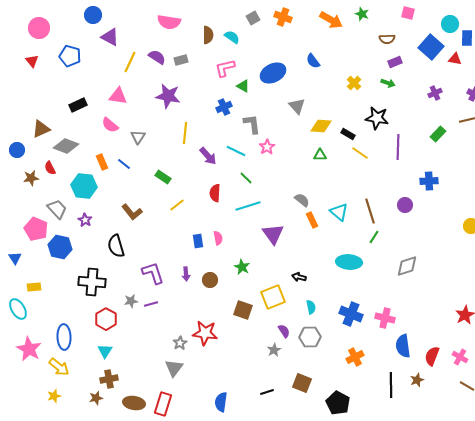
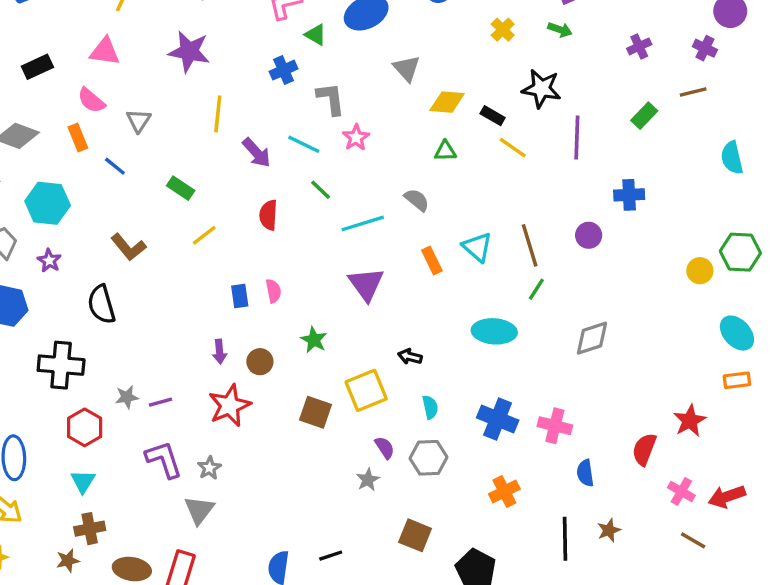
orange rectangle: (102, 162) -> (78, 138), moved
gray semicircle: (302, 200) -> (417, 200), moved
cyan line: (248, 206) -> (363, 223), moved
purple L-shape: (153, 273) -> (164, 459), moved
red star: (205, 333) -> (230, 406), moved, turned -30
blue semicircle: (403, 346) -> (585, 473), size x0.7
red semicircle: (432, 356) -> (644, 449), moved
black line: (267, 392) -> (331, 556), moved

